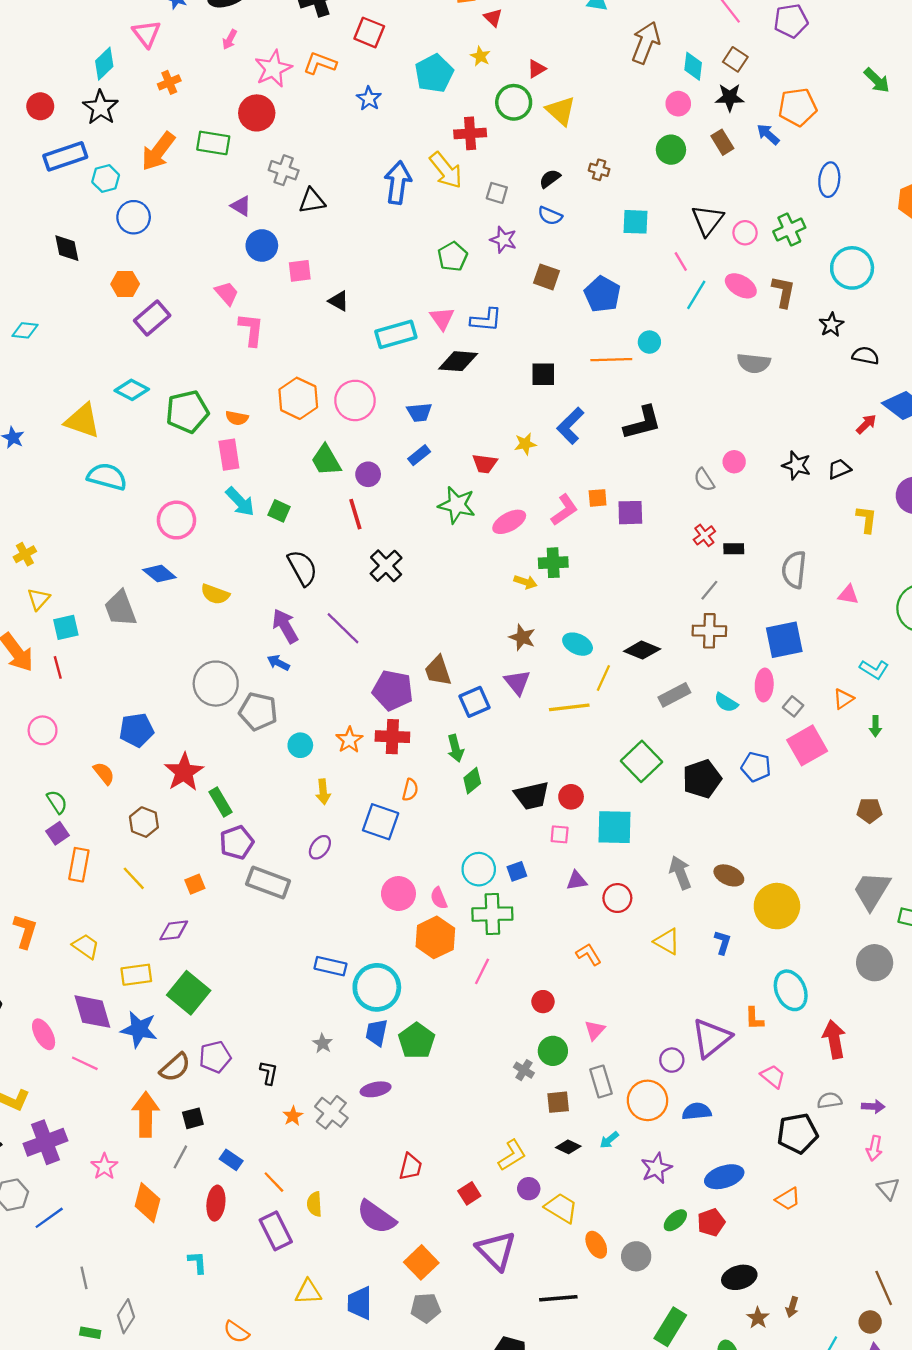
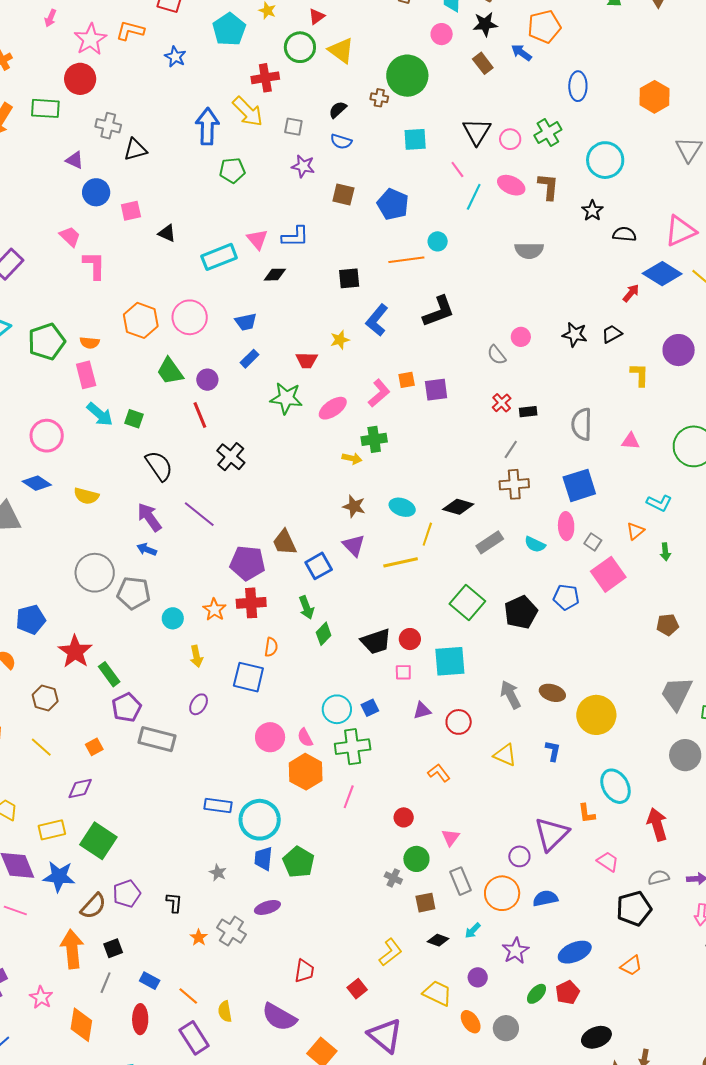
green circle: (671, 150) -> (407, 76), moved, size x1.6
green pentagon: (453, 256) -> (232, 170), moved, turned 30
black diamond: (458, 361) -> (275, 275), size x0.7
purple circle: (529, 1189) -> (478, 977), moved

